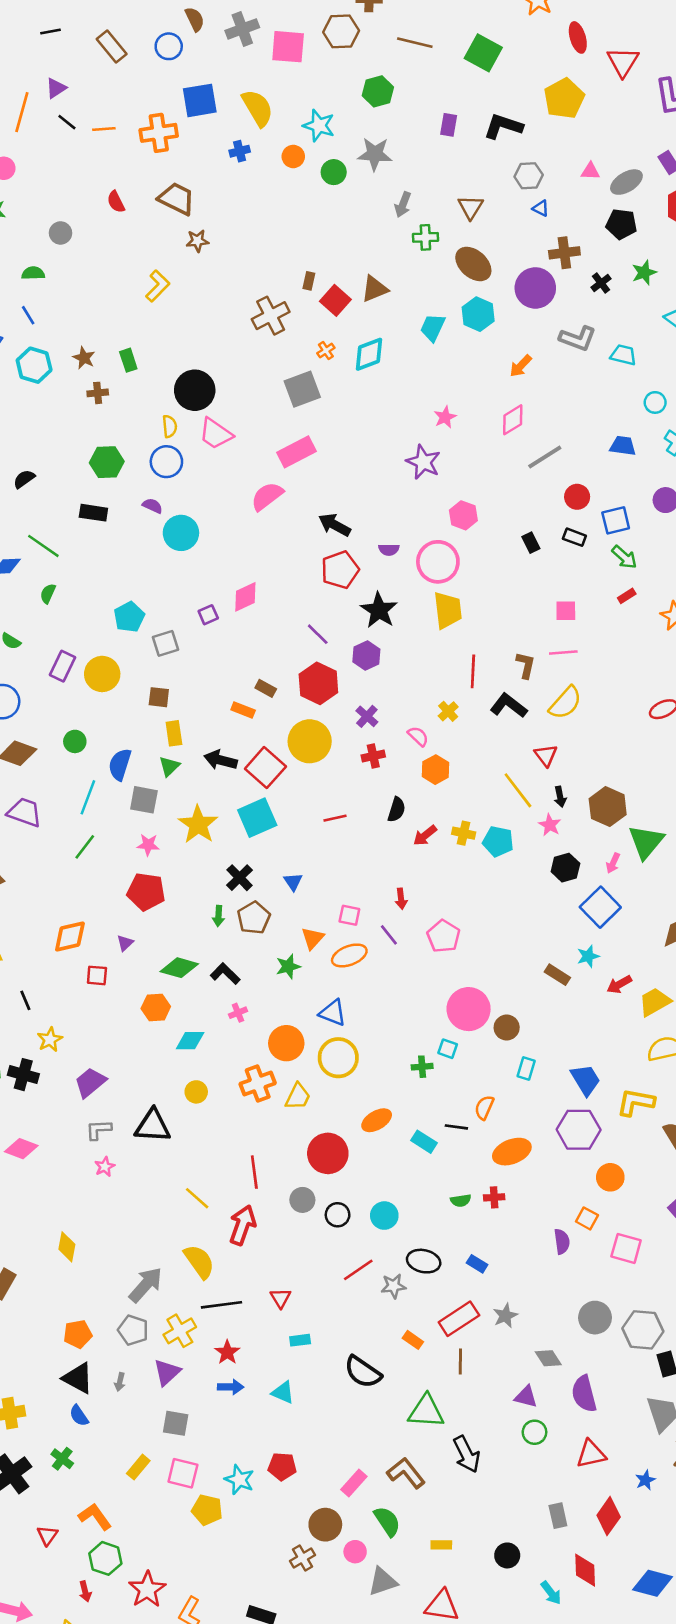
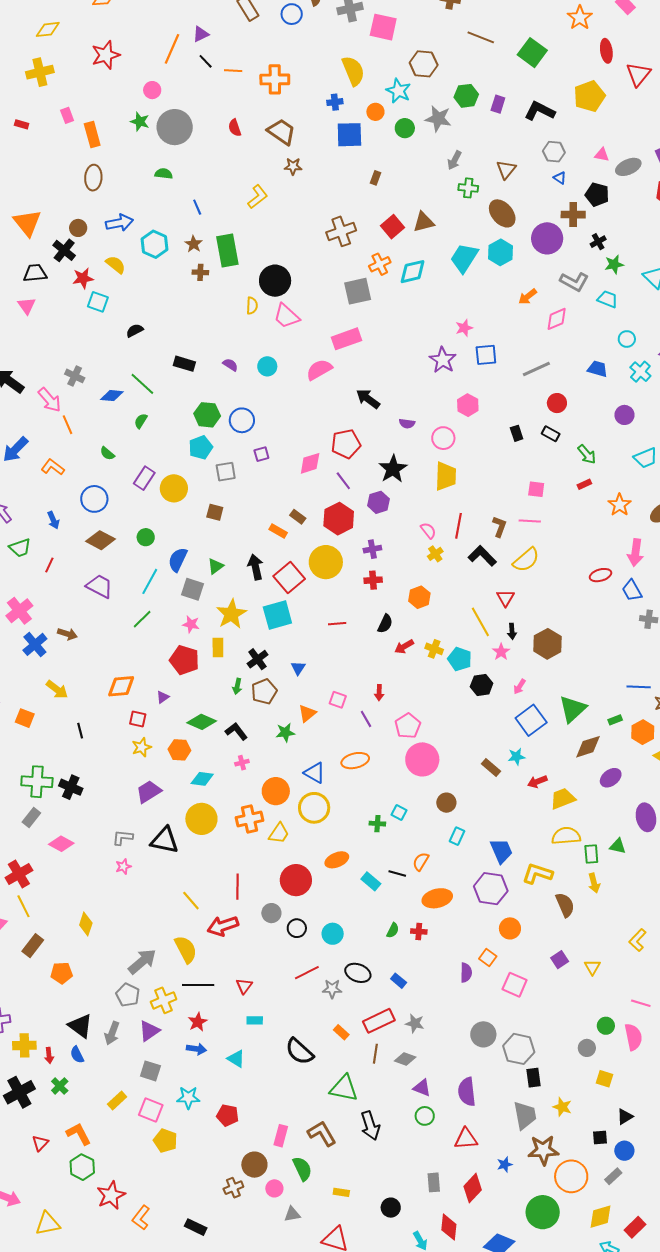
brown hexagon: (341, 31) -> (424, 64), moved
green hexagon: (378, 91) -> (466, 96), moved
blue square: (200, 100) -> (349, 135), moved
black pentagon: (621, 224) -> (597, 195), moved
gray circle: (61, 233) -> (175, 127), moved, size x2.0
green star: (644, 273) -> (614, 264), moved
brown rectangle: (309, 281) -> (376, 178), moved
blue line: (28, 315) -> (197, 207), moved
cyan trapezoid: (433, 328) -> (464, 258), size x1.4
orange cross: (326, 351) -> (380, 264), size x1.5
green rectangle: (128, 360) -> (227, 250), size x1.8
pink diamond: (513, 420) -> (557, 319), moved
green hexagon: (107, 462) -> (207, 415), moved
blue circle: (166, 462) -> (242, 420), moved
blue square: (616, 520) -> (486, 355), moved
cyan circle: (181, 533) -> (267, 366), moved, size x0.7
pink circle: (438, 562) -> (443, 438), size x0.7
red pentagon: (340, 570) -> (346, 444), moved
pink diamond: (245, 597) -> (310, 463), moved
purple cross: (367, 716) -> (372, 549), turned 30
yellow rectangle: (174, 733) -> (218, 647), moved
pink semicircle: (418, 736) -> (428, 531), moved
black arrow: (221, 760) -> (256, 567), turned 55
green triangle: (646, 842) -> (573, 709), moved
pink arrow: (613, 863) -> (520, 687), moved
black hexagon: (565, 868) -> (482, 685), moved
orange ellipse: (349, 955) -> (355, 761), moved
pink circle: (469, 1009) -> (422, 759), moved
yellow star: (50, 1040) -> (142, 747), moved
purple trapezoid: (90, 1082) -> (149, 792), moved
yellow circle: (196, 1092) -> (201, 819), size x1.8
green semicircle: (461, 1201) -> (393, 930), turned -63
red arrow: (242, 1225) -> (223, 926), turned -136
gray star: (505, 1316) -> (415, 1023), turned 30
orange pentagon: (78, 1334) -> (62, 973), moved
gray diamond: (548, 1358) -> (405, 1059), moved, turned -45
gray arrow: (120, 1382) -> (112, 1033), size x1.6
cyan star: (239, 1480) -> (188, 1098), moved, turned -30
pink rectangle: (354, 1483) -> (281, 1136), turned -35
gray triangle: (383, 1582) -> (292, 1214), size x0.7
red arrow: (85, 1591) -> (49, 1055), moved

